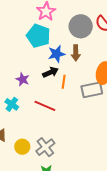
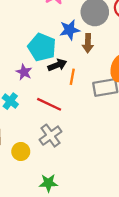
cyan pentagon: (38, 36) -> (42, 47), moved
blue star: (57, 54) -> (70, 30), moved
gray cross: (45, 147) -> (51, 136), moved

